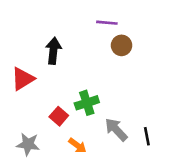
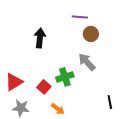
red triangle: (23, 79) -> (14, 82), moved
gray arrow: (116, 130) -> (87, 62), moved

